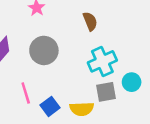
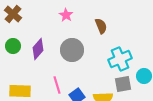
brown semicircle: (90, 21) -> (101, 26), moved

